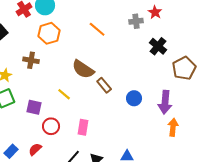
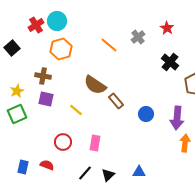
gray cross: (136, 21) -> (138, 37), moved, turned -32
purple square: (34, 107) -> (46, 99), moved
red semicircle: (35, 149) -> (47, 165), turned 64
blue rectangle: (11, 151) -> (23, 167), turned -32

